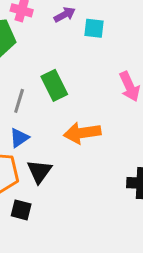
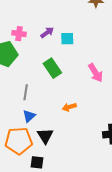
green rectangle: (54, 85) -> (52, 68), moved
orange arrow: (82, 133) -> (69, 107), size x0.6

